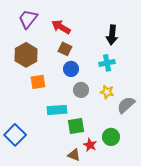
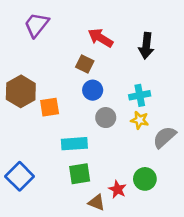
red arrow: (61, 27) -> (100, 38), moved
brown hexagon: (26, 55) -> (21, 91), moved
cyan cross: (107, 63) -> (140, 95), moved
green square: (76, 126) -> (80, 174), moved

